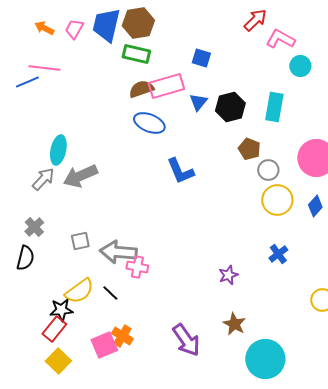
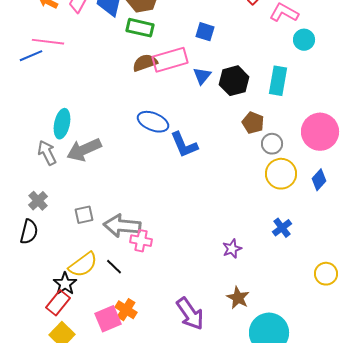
blue ellipse: (149, 123) -> (153, 122), moved
gray arrow: (43, 179) -> (47, 153), turned -70
black star: (61, 310) -> (65, 284), turned -30

